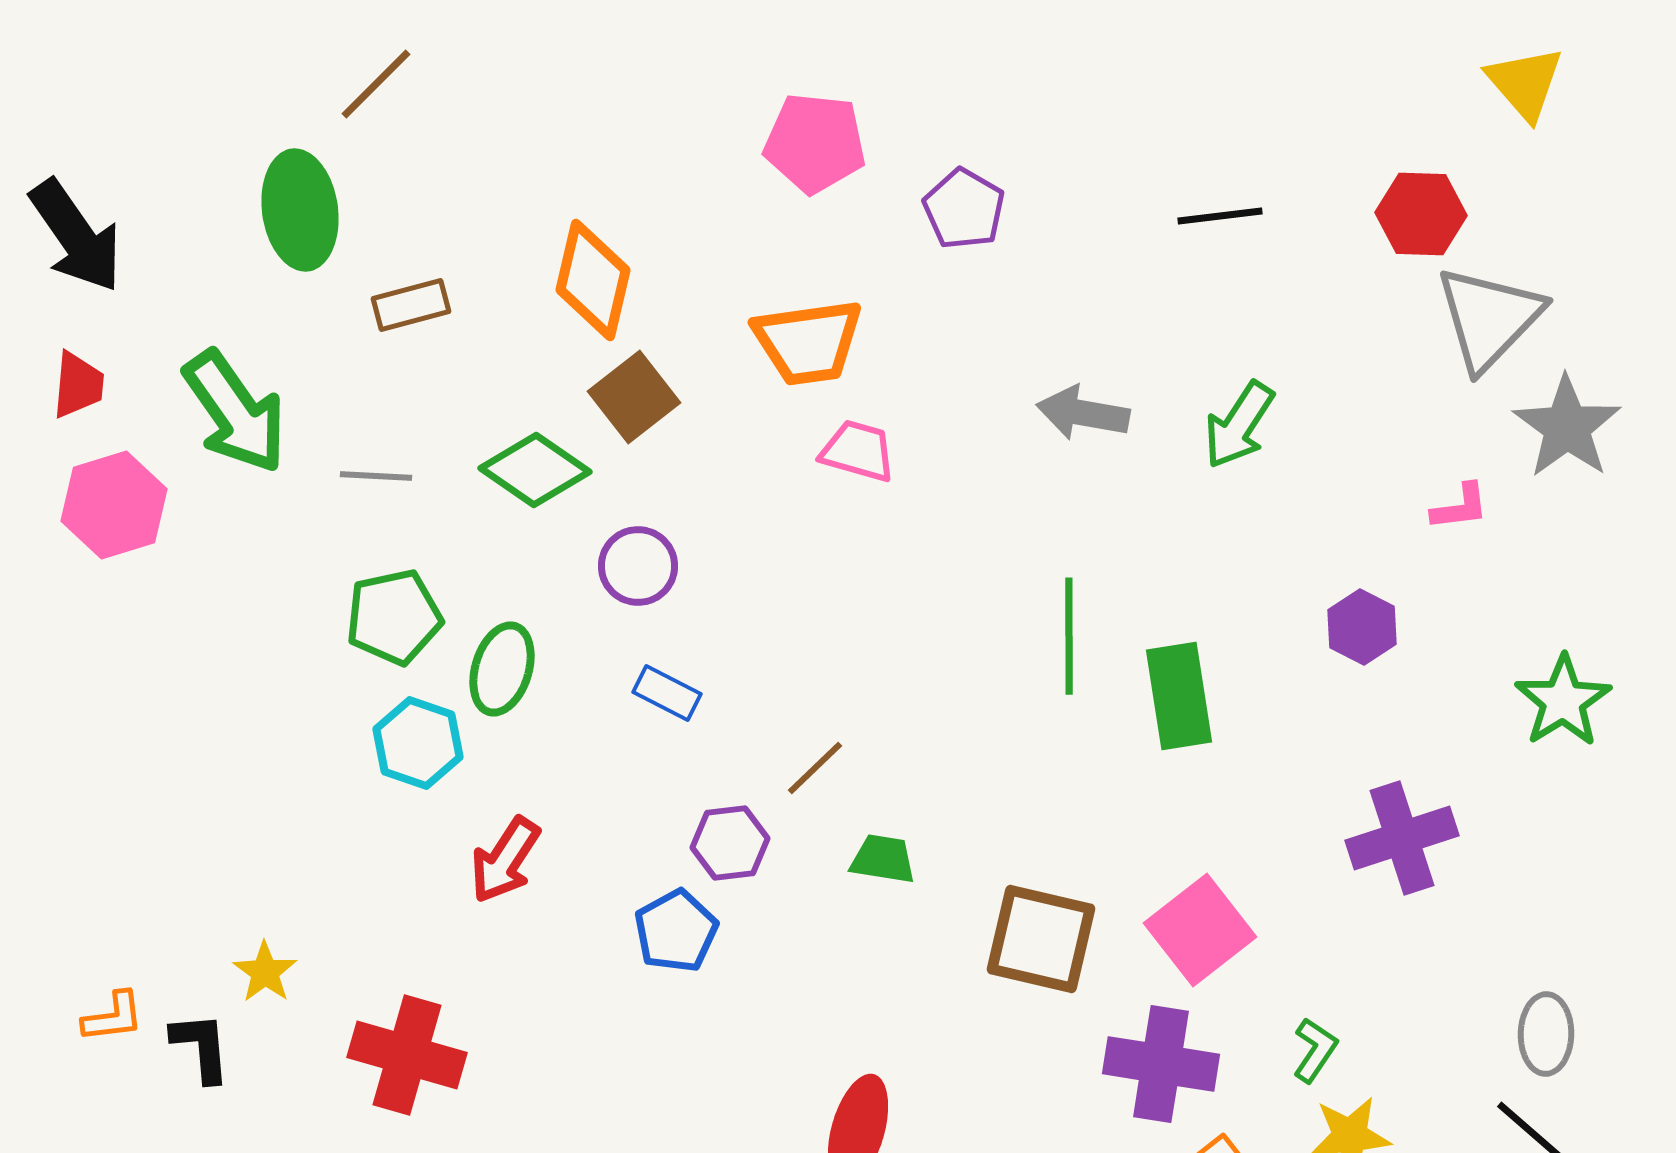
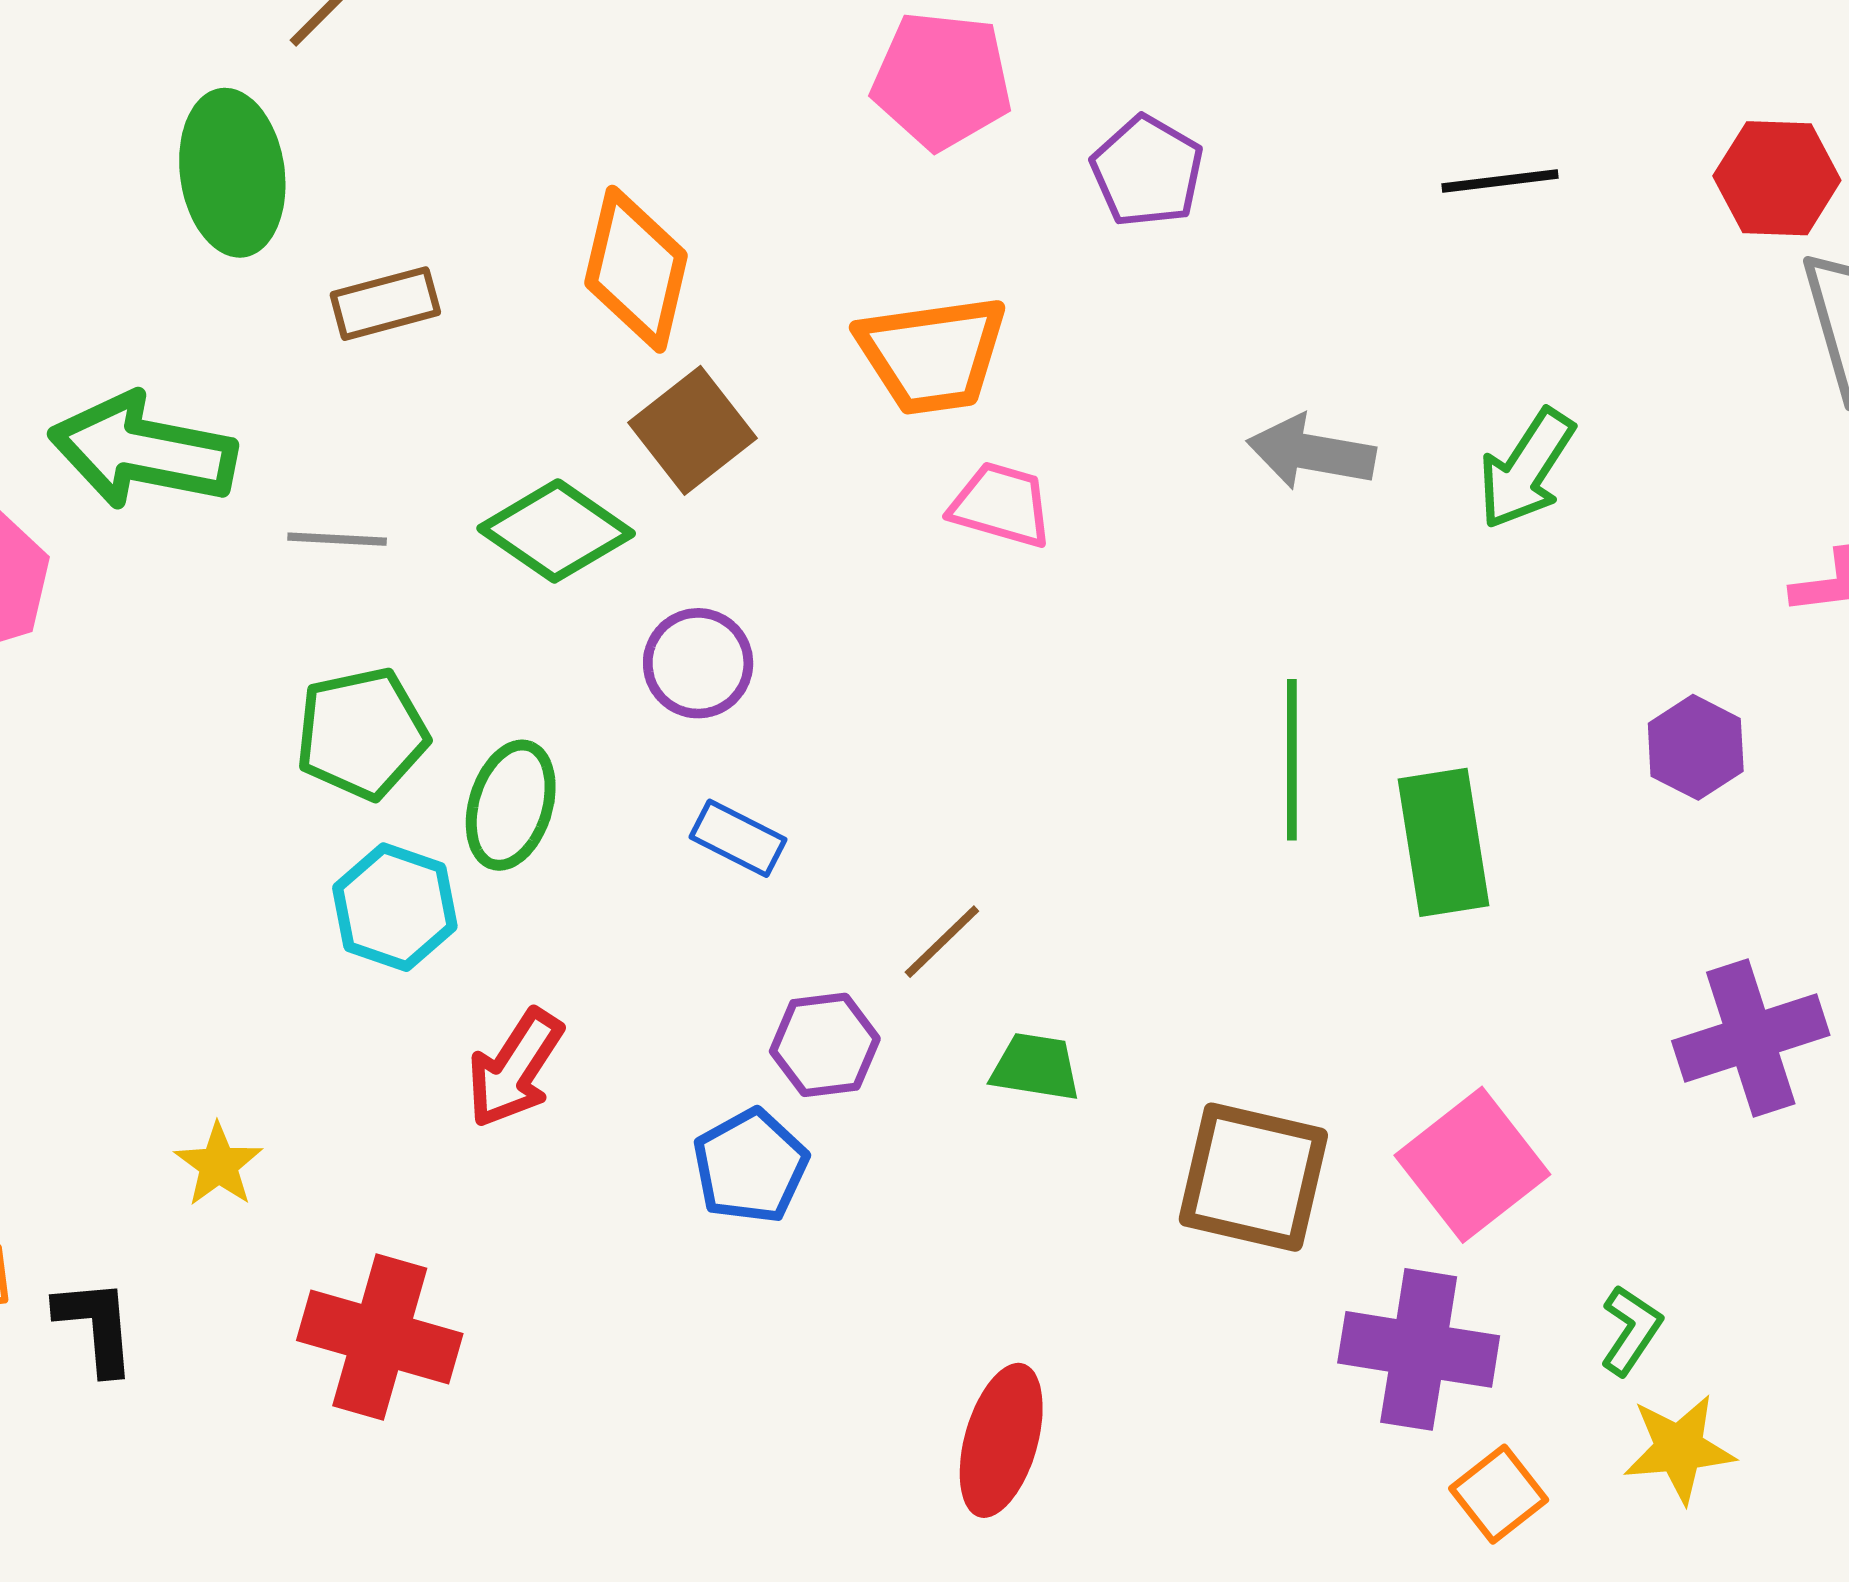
green arrow: (235, 412) -> (143, 451), turned 136
yellow star: (265, 972) -> (219, 1165), moved

